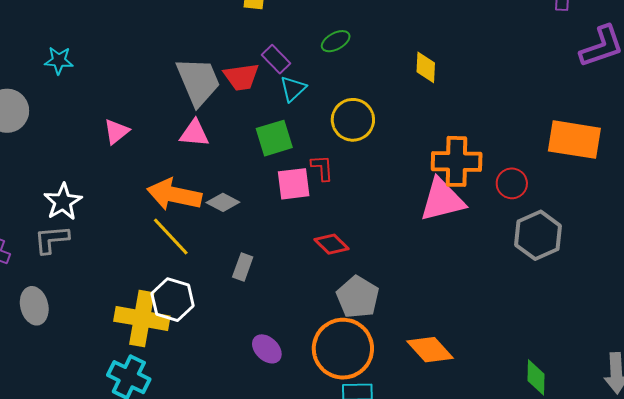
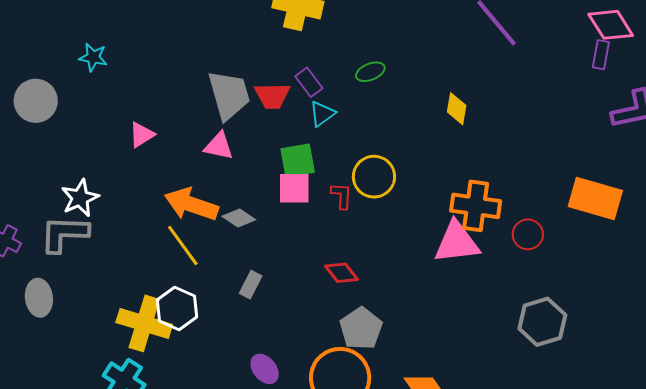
yellow circle: (353, 120) -> (374, 177), moved
pink square: (294, 184) -> (294, 188), moved
gray hexagon: (538, 235) -> (542, 322), moved
gray L-shape: (52, 239) -> (64, 234), size x1.4

